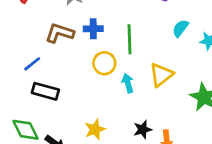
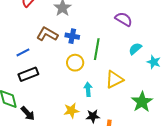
cyan arrow: (128, 83) -> (88, 89), moved
black rectangle: (45, 91) -> (28, 74), turned -48
yellow star: (95, 129) -> (71, 111), moved

